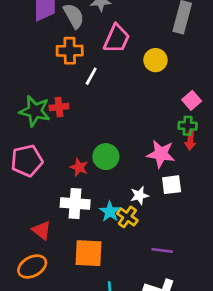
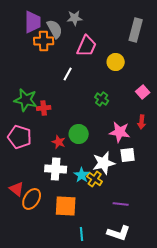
orange cross: (70, 51) -> (44, 41), moved
red cross: (59, 107) -> (44, 108), moved
green cross: (188, 126) -> (102, 99), moved, turned 32
pink pentagon: (27, 161) -> (20, 137), turned 30
white star: (139, 195) -> (104, 163), size x1.6
red triangle: (42, 230) -> (17, 189), moved
orange ellipse: (32, 267) -> (32, 199), moved, turned -30

